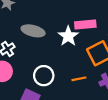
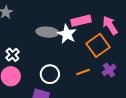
gray ellipse: (33, 31) -> (47, 32), moved

